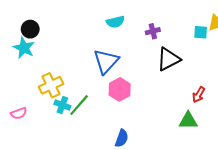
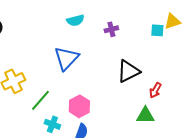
black triangle: (168, 59) -> (128, 71), moved
pink hexagon: (120, 89) -> (79, 106), moved
cyan cross: (62, 105) -> (52, 124), moved

